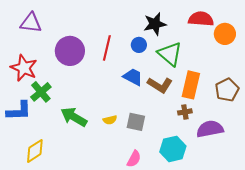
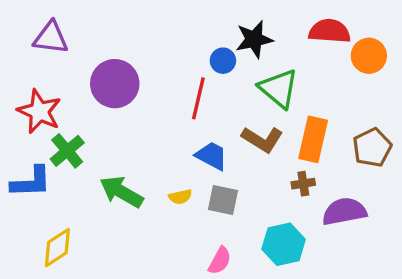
blue circle: (139, 45) -> (223, 61), moved
red line: (107, 48) -> (198, 98), moved
blue trapezoid: (133, 77) -> (211, 156), moved

